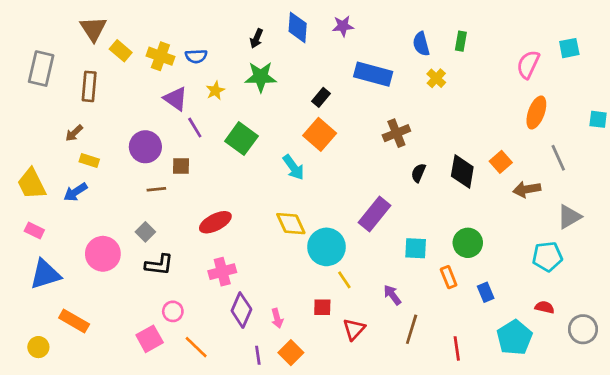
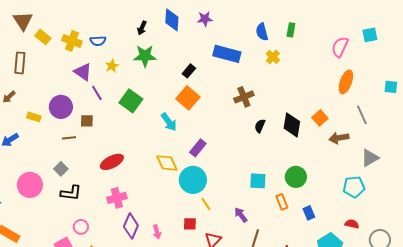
yellow rectangle: (89, 161) -> (34, 117), moved
purple rectangle: (374, 214) -> (198, 148), moved, size x0.7

